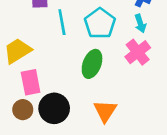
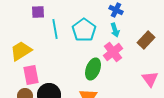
green ellipse: (92, 64) -> (93, 69), moved

